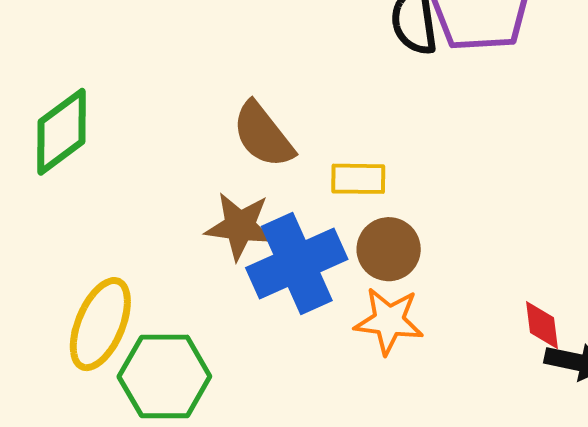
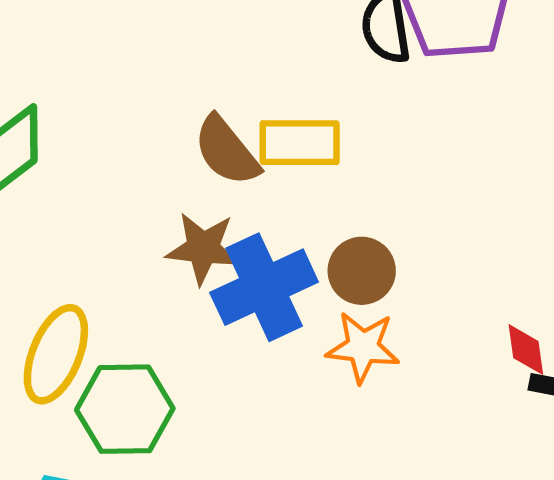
yellow rectangle: (358, 179) -> (300, 143), moved, size x1.4

